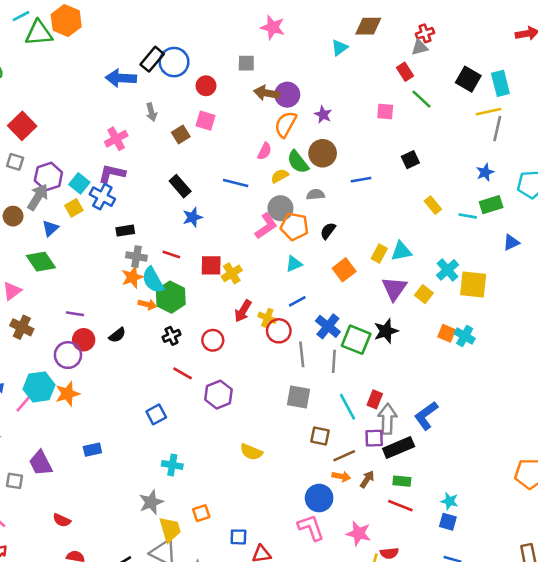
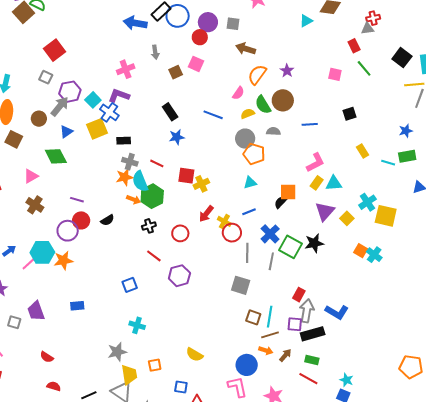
purple circle: (287, 95) -> (208, 22), moved
yellow square: (74, 208) -> (97, 129), moved, size x1.5
pink L-shape: (266, 226) -> (315, 163), moved
black semicircle: (328, 231) -> (281, 202), moved
orange square: (344, 270) -> (288, 192), turned 30
cyan line: (347, 407) -> (270, 317), moved, turned 30
blue L-shape: (426, 416) -> (337, 312), turned -120
yellow semicircle: (251, 452) -> (195, 355), moved

